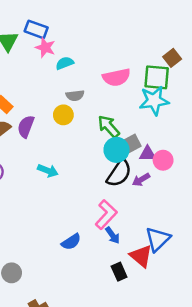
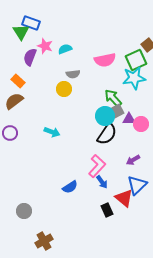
blue rectangle: (36, 29) -> (31, 23), moved
pink star: (45, 48) -> (45, 46), moved
green square: (157, 77) -> (136, 60), turned -30
purple semicircle: (26, 127) -> (30, 57), moved
green arrow: (109, 127) -> (113, 98), moved
purple arrow: (141, 180) -> (133, 160), moved

